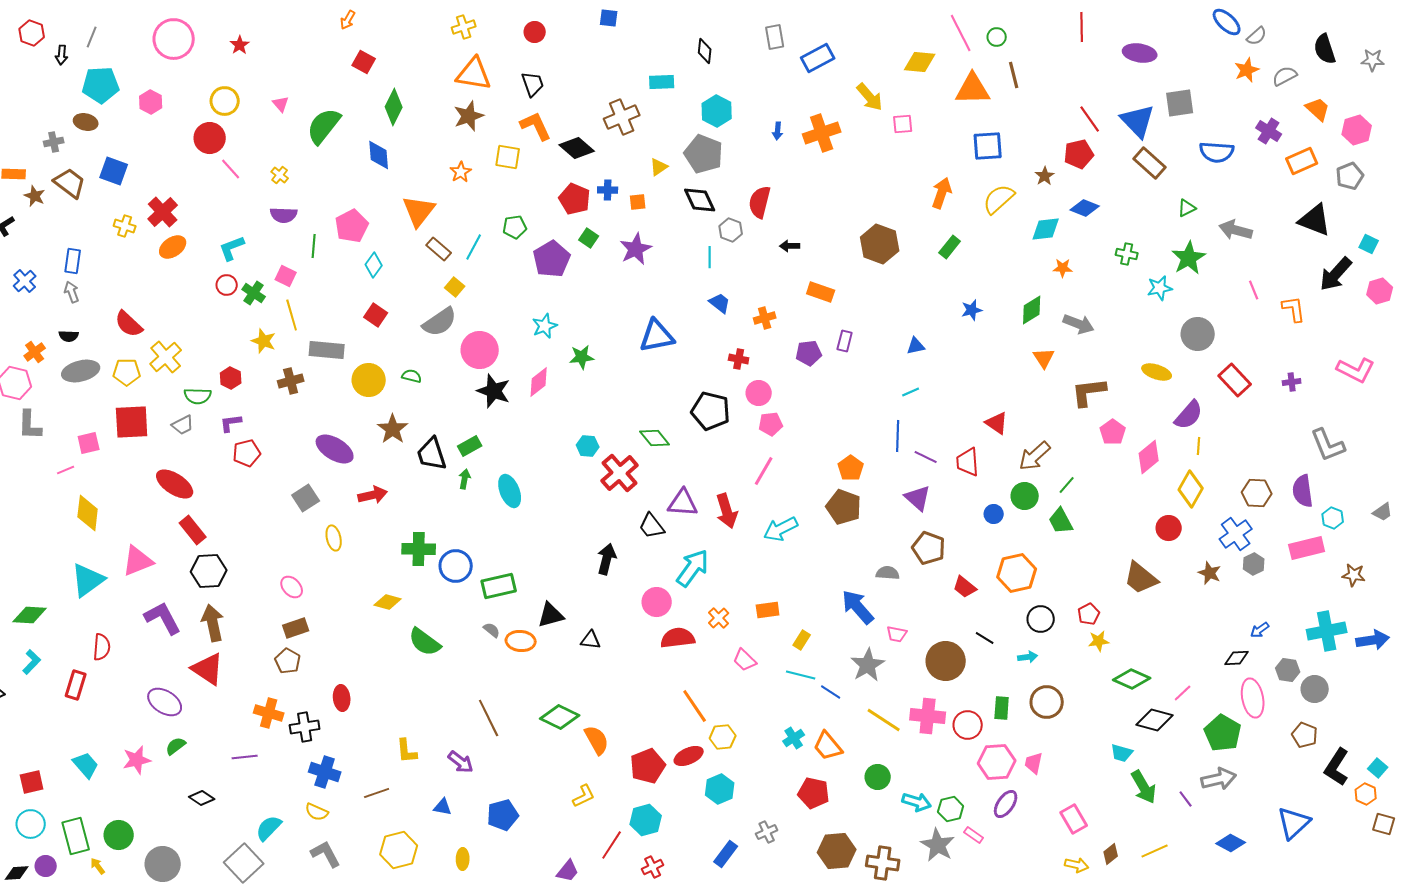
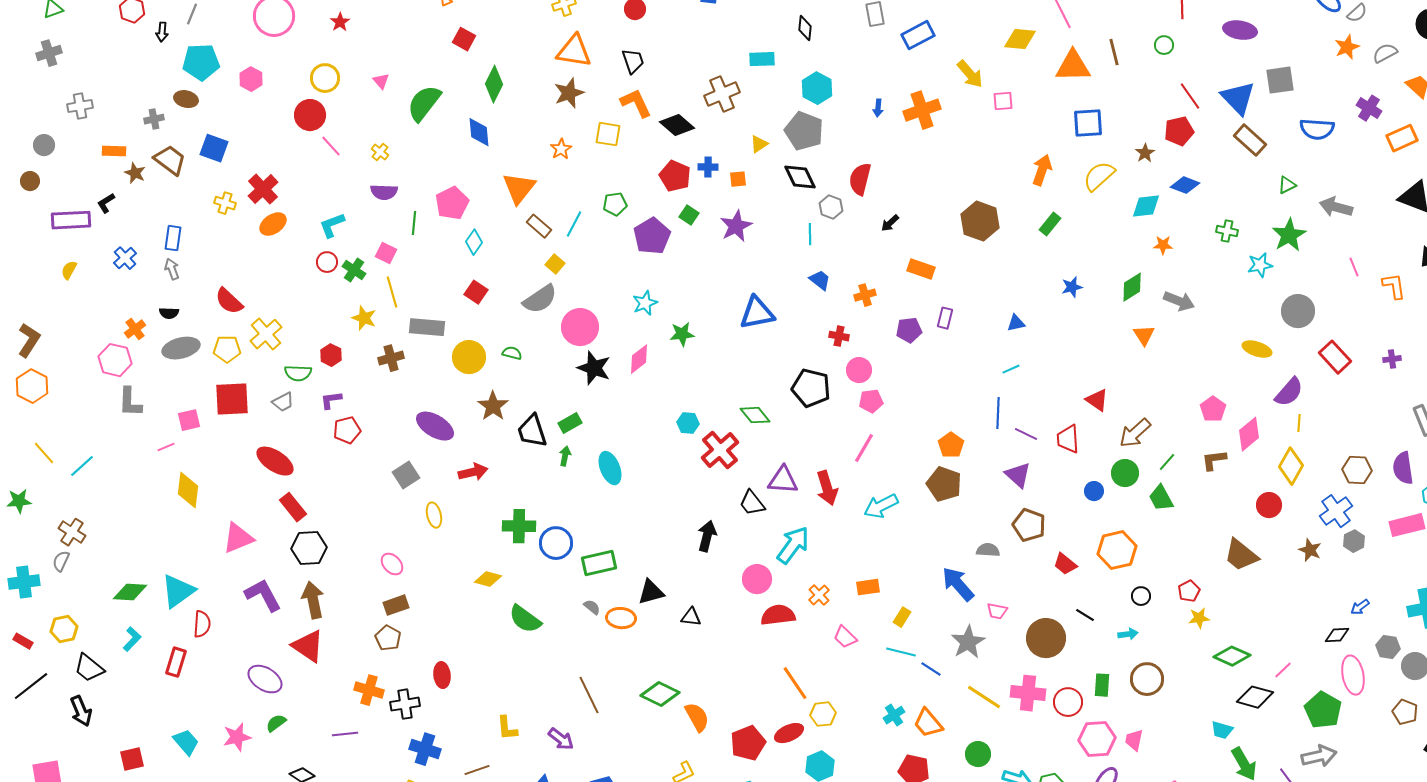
green circle: (997, 37) -> (1164, 45), moved
black arrow: (790, 246) -> (890, 223), turned -42
brown L-shape: (1089, 392) -> (1214, 460), moved, size x0.7
cyan triangle: (88, 580) -> (178, 591), moved
black circle: (1041, 619) -> (1141, 596), size x0.7

